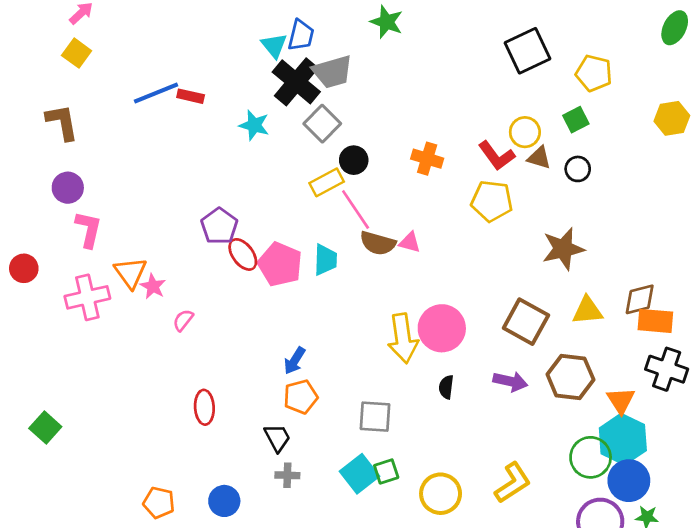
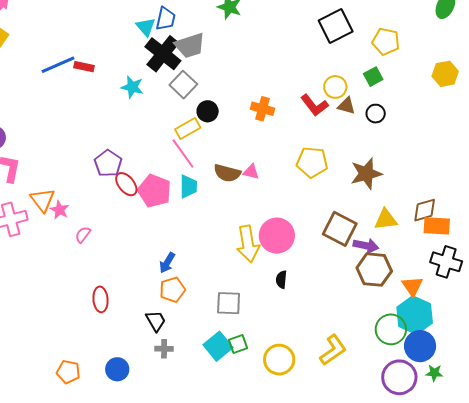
yellow pentagon: (492, 201) -> (312, 162), moved
pink line: (356, 210) -> (183, 154), moved
purple arrow: (510, 381) -> (366, 246), moved

